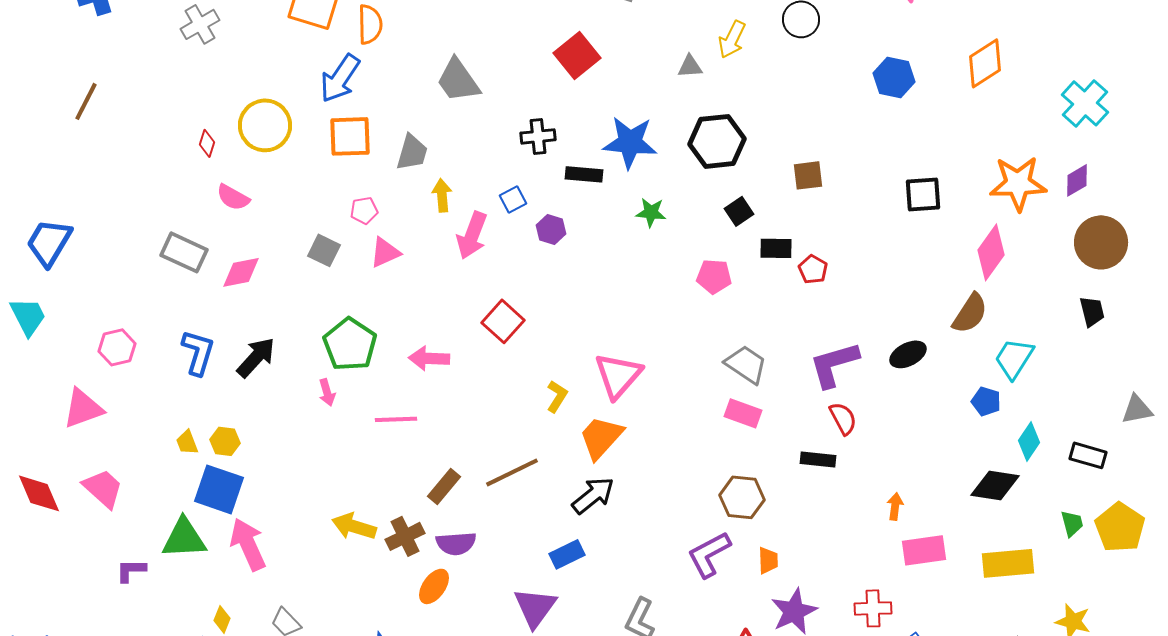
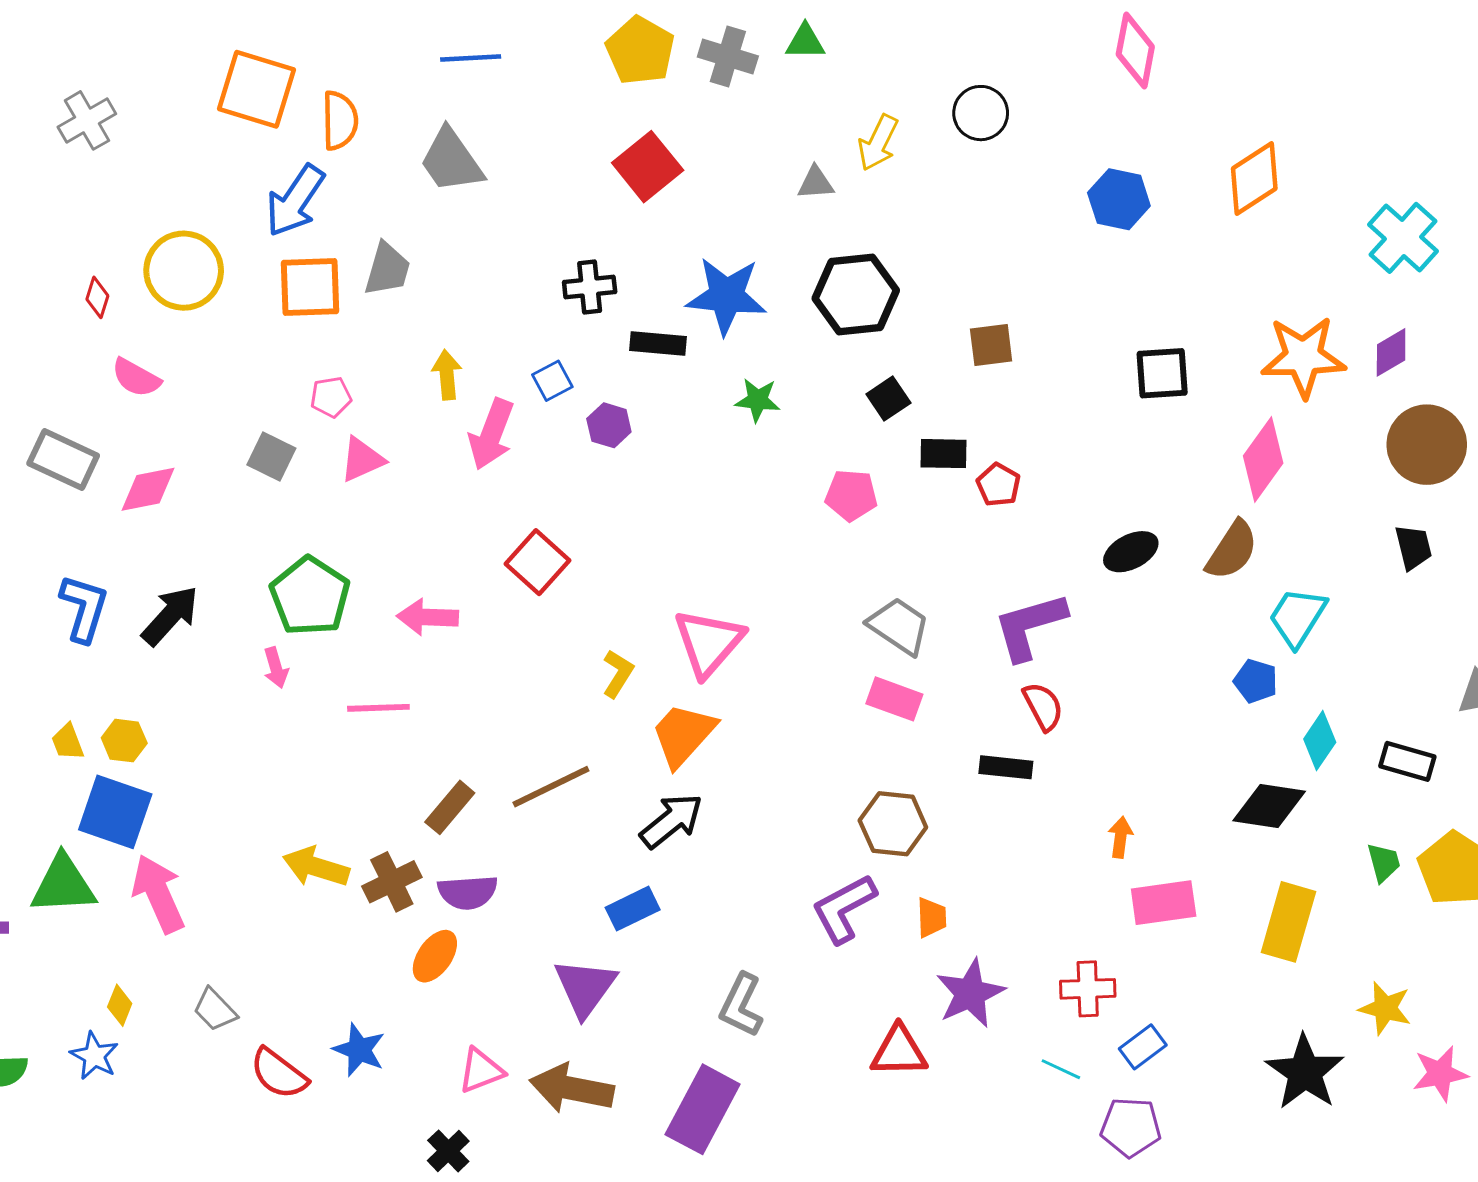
gray trapezoid: (458, 80) -> (451, 161), moved
gray trapezoid: (412, 152) -> (387, 269), moved
black ellipse: (908, 354) -> (1131, 552), moved
yellow rectangle: (1008, 563) -> (1288, 922), turned -69

